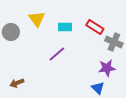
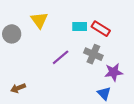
cyan rectangle: (65, 27) -> (80, 27), moved
gray cross: (114, 42) -> (93, 54), moved

